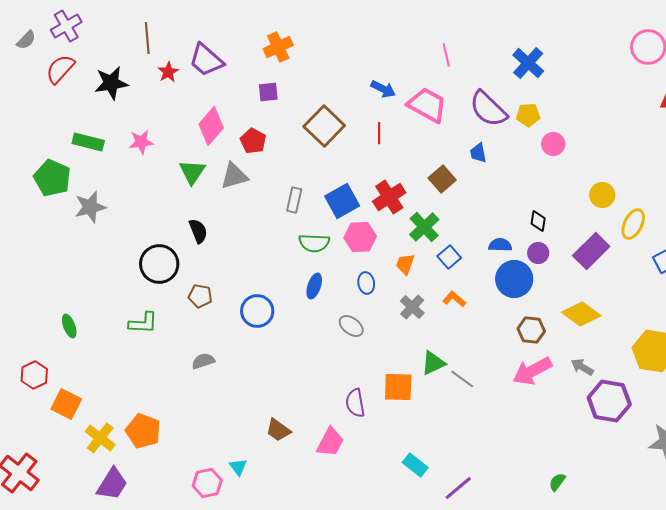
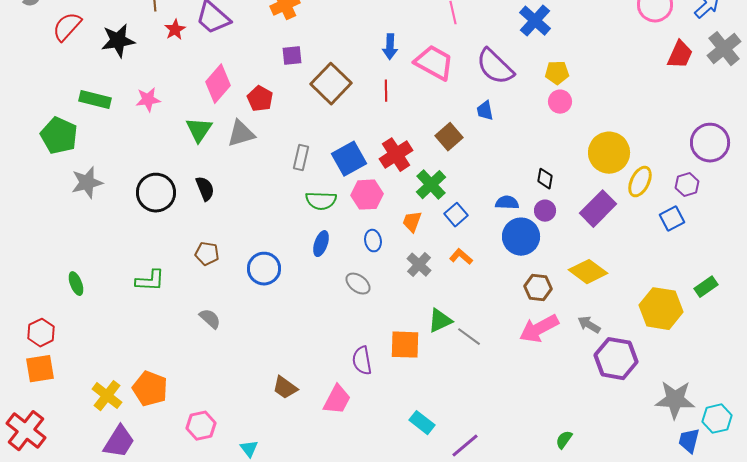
blue arrow: (383, 89) -> (390, 47), turned 65
purple square: (268, 92) -> (292, 56), moved
yellow pentagon: (528, 115) -> (557, 73), moved
yellow circle: (602, 195) -> (609, 153), size x1.6
gray star: (90, 207) -> (87, 183), moved
black circle: (159, 264) -> (156, 193), moved
gray semicircle: (203, 361) -> (210, 319), turned 60
orange square: (66, 404) -> (40, 369), moved, turned -36
cyan triangle: (238, 467) -> (249, 449), moved
pink hexagon: (207, 483) -> (201, 426), moved

